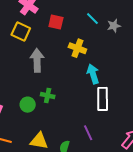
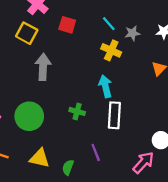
yellow cross: (77, 48) -> (111, 50), moved
green cross: (48, 95) -> (77, 111), moved
green circle: (28, 105) -> (29, 116), size x1.6

